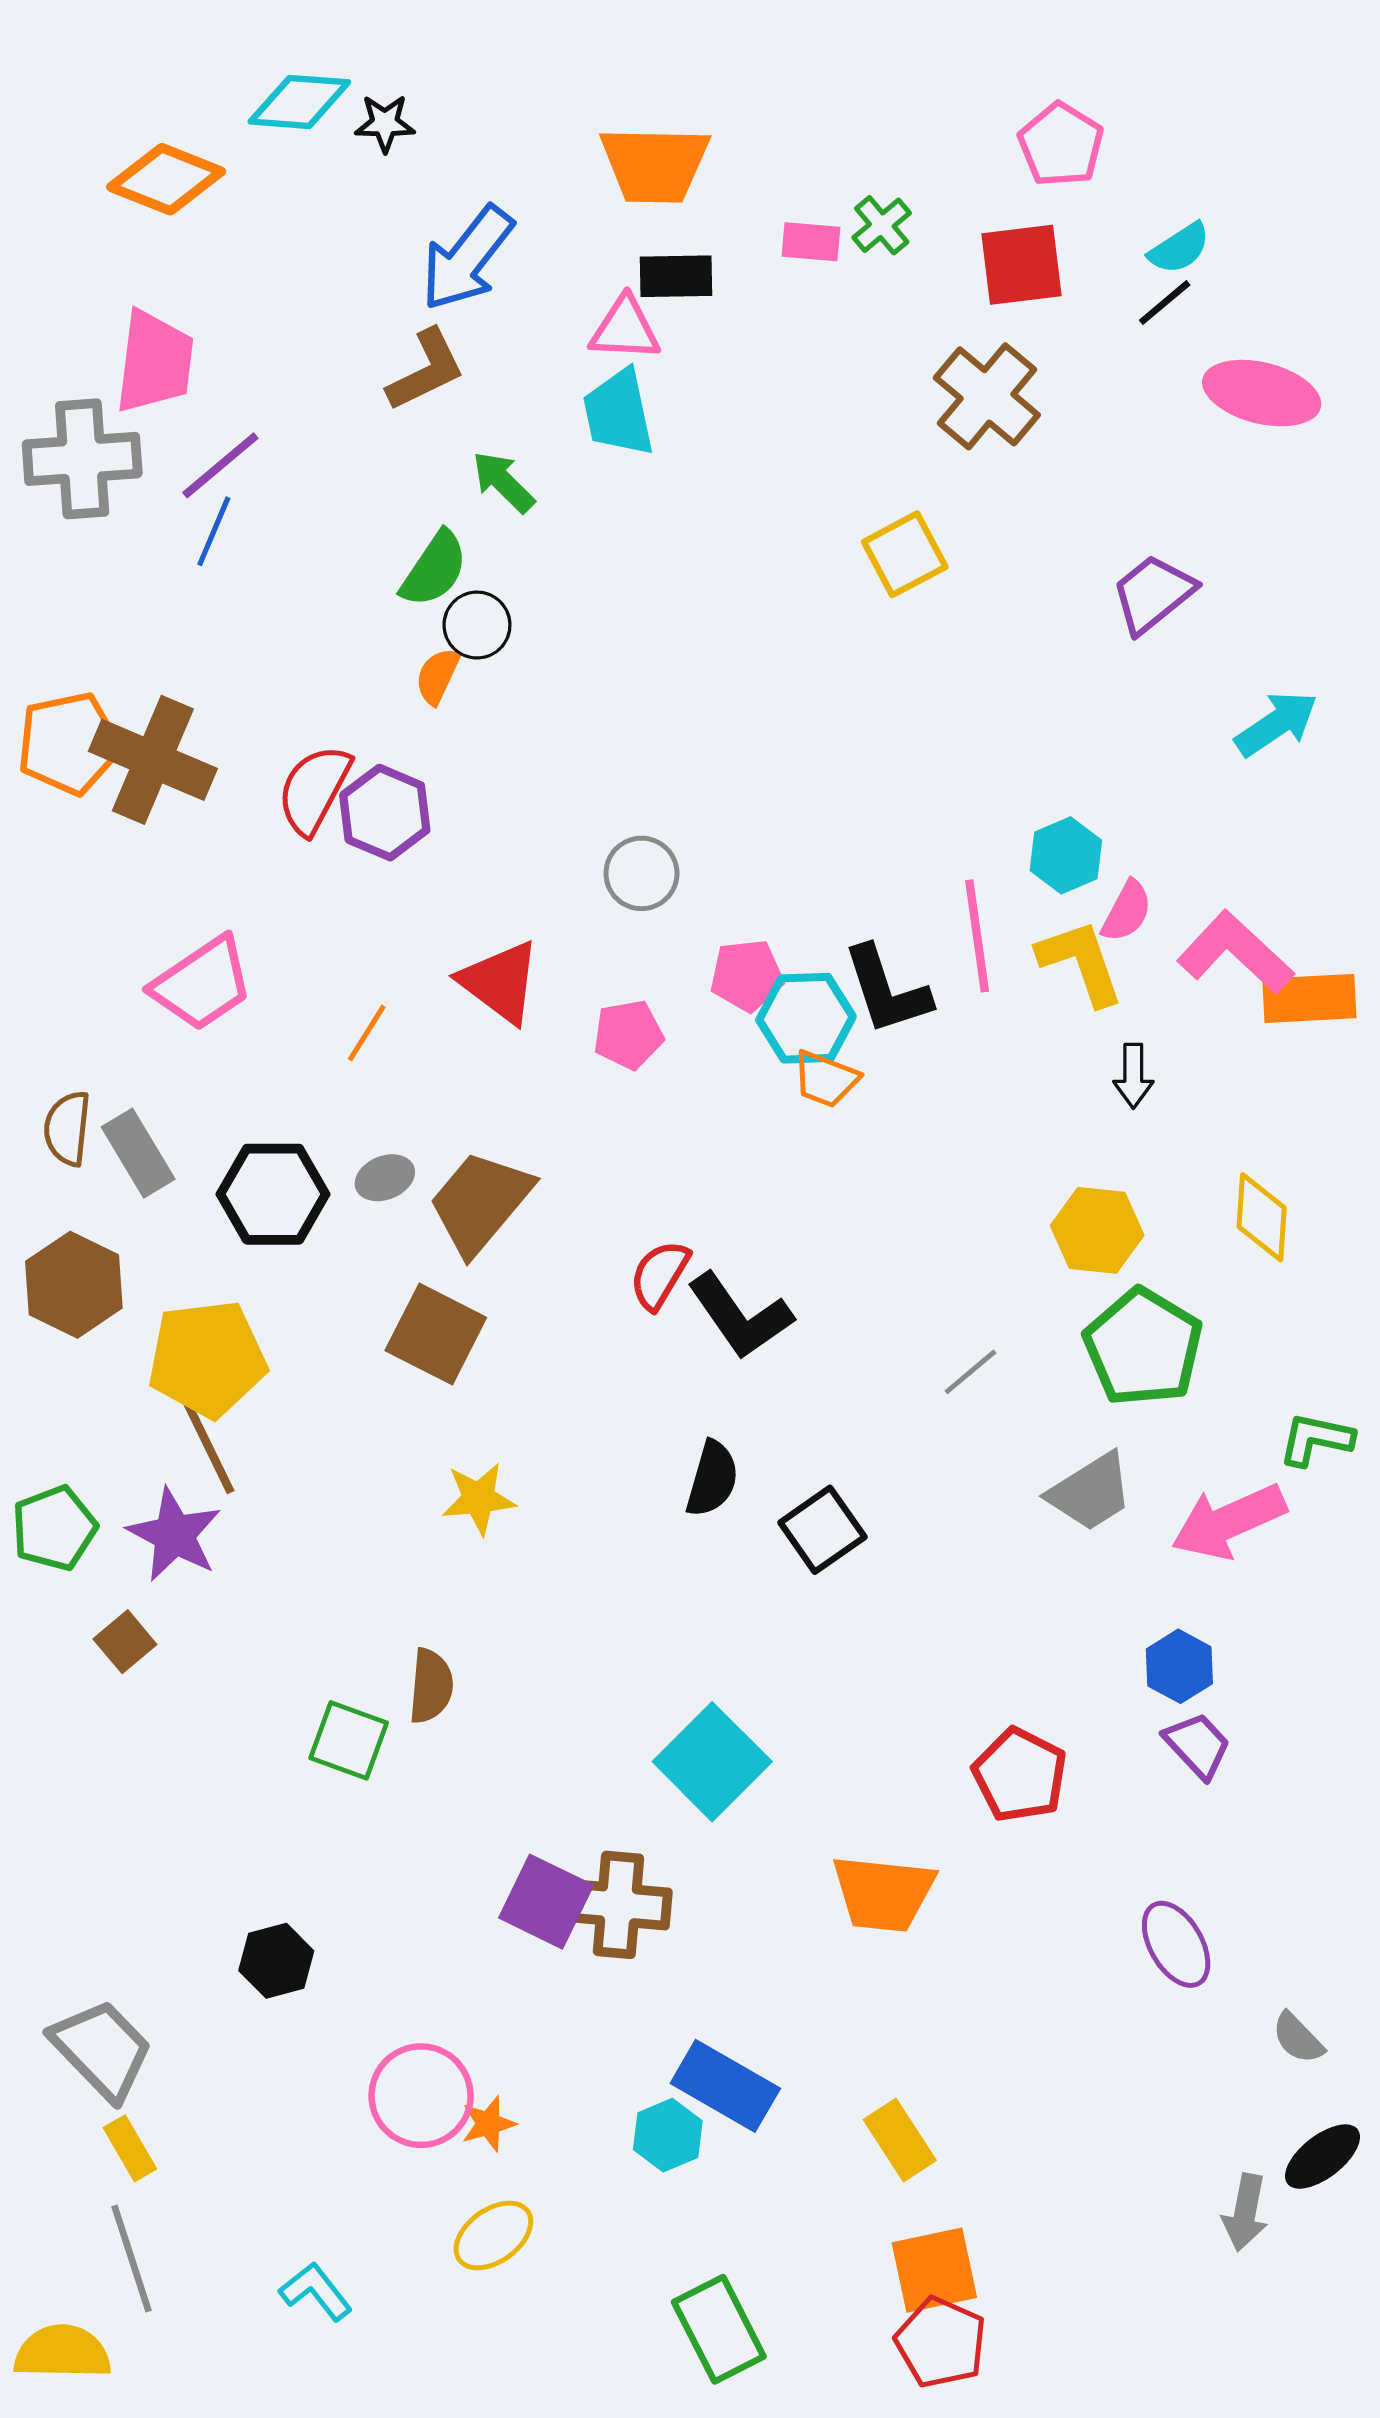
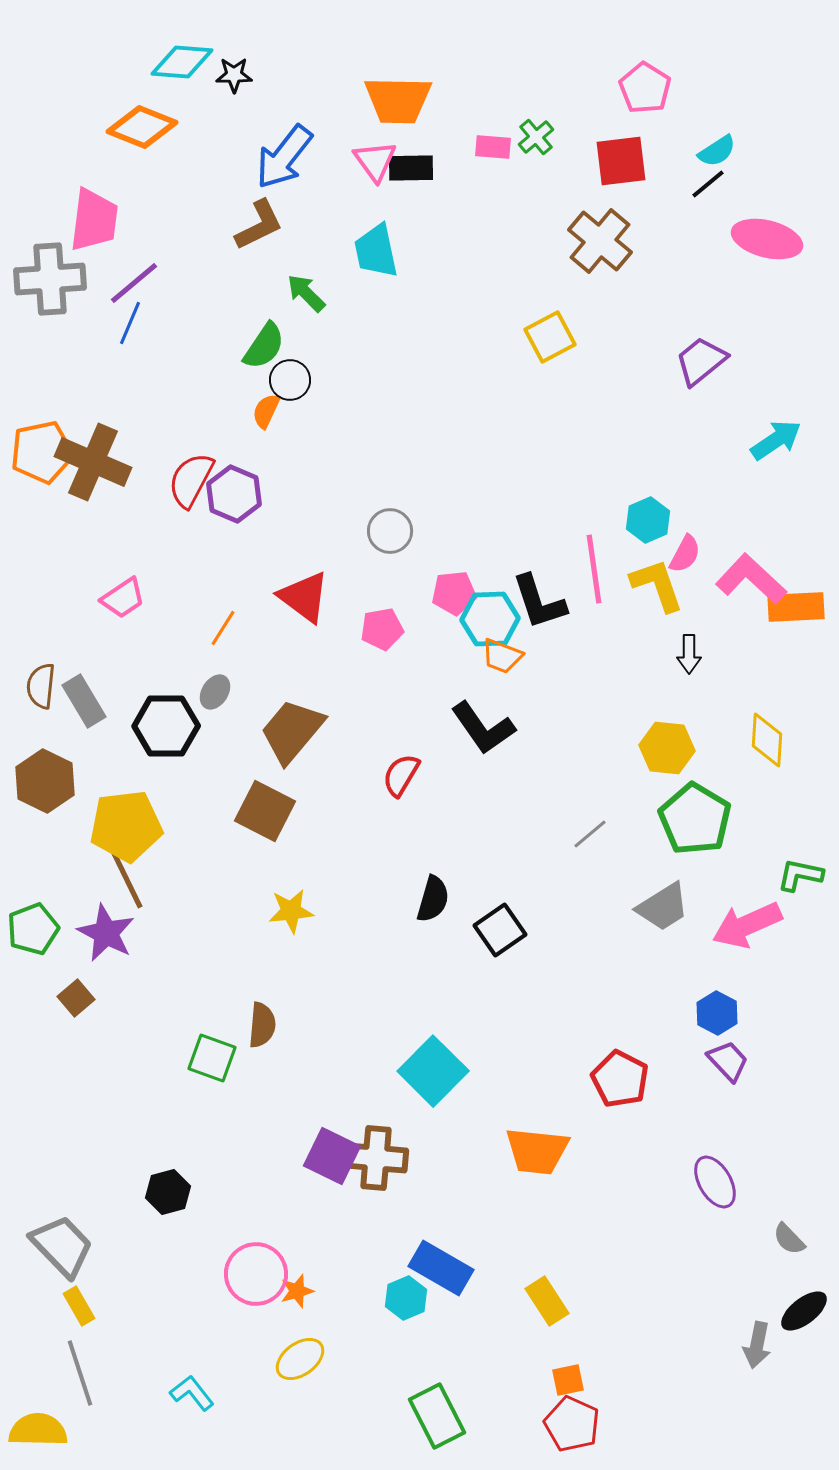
orange diamond: (166, 179) -> (142, 127), moved
pink triangle: (625, 329) -> (375, 161), moved, turned 51
pink trapezoid: (202, 984) -> (123, 598), size x0.7
gray ellipse: (385, 1178) -> (215, 692), moved, turned -36
black L-shape: (740, 1316) -> (483, 728), moved
orange square: (934, 2270) -> (568, 1380), size x0.6

